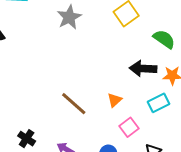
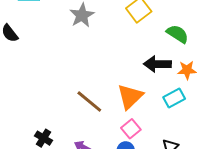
orange triangle: (115, 100) -> (130, 97), size x1.8
pink square: (129, 127) -> (131, 129), moved

